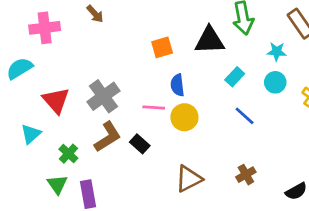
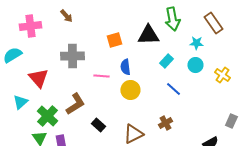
gray cross: (103, 96) -> (72, 56), moved, turned 35
pink line: (154, 107) -> (101, 76), moved
black rectangle: (140, 144) -> (98, 125), moved
green cross: (68, 154) -> (47, 116), size x1.5
brown cross: (246, 175) -> (165, 123), moved

